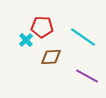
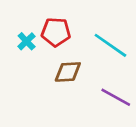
cyan cross: (26, 40) -> (27, 41), moved

